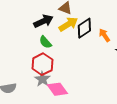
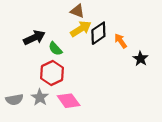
black arrow: (43, 21) -> (34, 38), moved
gray star: (42, 79) -> (40, 97), moved

